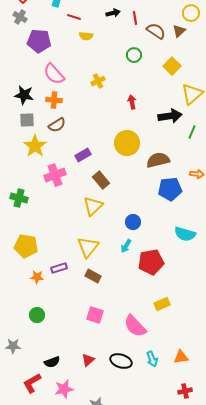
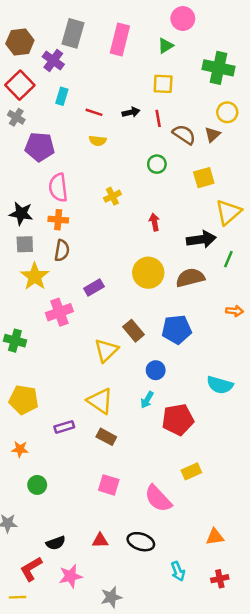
red line: (74, 17) -> (94, 112), moved
yellow square: (172, 66) -> (204, 178), turned 30
pink semicircle: (54, 74) -> (58, 188), turned 35
brown semicircle: (57, 125) -> (62, 250), turned -48
brown semicircle: (158, 160) -> (190, 278), moved
brown rectangle: (101, 180) -> (133, 331), moved
blue pentagon: (170, 189) -> (177, 329), moved
yellow triangle: (88, 247) -> (100, 401), turned -35
orange star: (37, 277) -> (20, 449), moved
cyan arrow: (152, 359) -> (178, 571), moved
red triangle: (88, 360) -> (100, 540), turned 40

